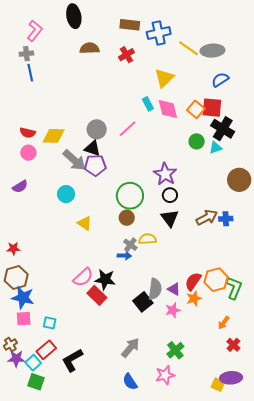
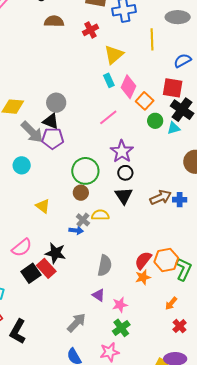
yellow line: (189, 48) -> (152, 39), moved, turned 50
gray ellipse: (212, 51) -> (178, 17), moved
yellow triangle: (164, 78) -> (114, 55), moved
pink diamond: (168, 109) -> (129, 87), turned 35
orange square: (196, 109) -> (145, 101), moved
pink line: (128, 129) -> (108, 117), moved
yellow triangle: (85, 223) -> (43, 206), moved
pink semicircle: (83, 277) -> (22, 248), moved
purple triangle: (174, 289) -> (99, 295), moved
black square: (143, 302) -> (31, 273), moved
pink star: (173, 310) -> (120, 305), moved
black L-shape: (72, 360) -> (18, 331), turned -35

